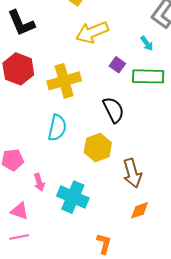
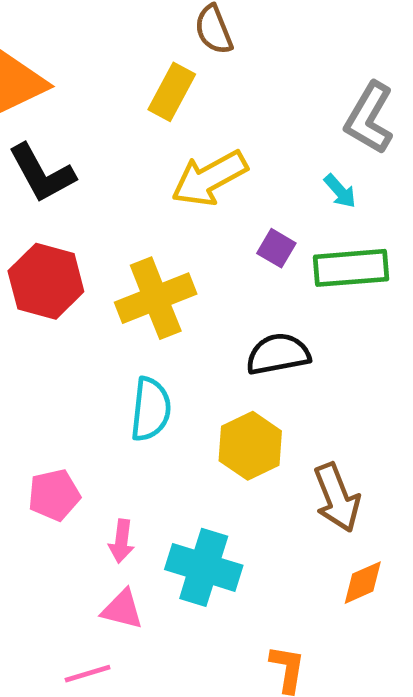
black semicircle: (114, 110) -> (278, 354), turned -68
pink arrow: (39, 182) -> (121, 541), turned 30
pink triangle: (20, 211) -> (122, 609), moved

